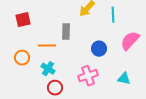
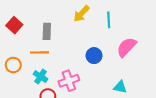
red square: (23, 20) -> (14, 25), turned -35
gray rectangle: (66, 32) -> (47, 31), moved
pink cross: (88, 76) -> (69, 81), moved

